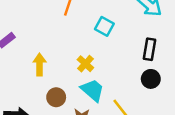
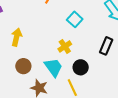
yellow cross: (85, 64) -> (65, 46), moved
black circle: (151, 79) -> (81, 67), moved

